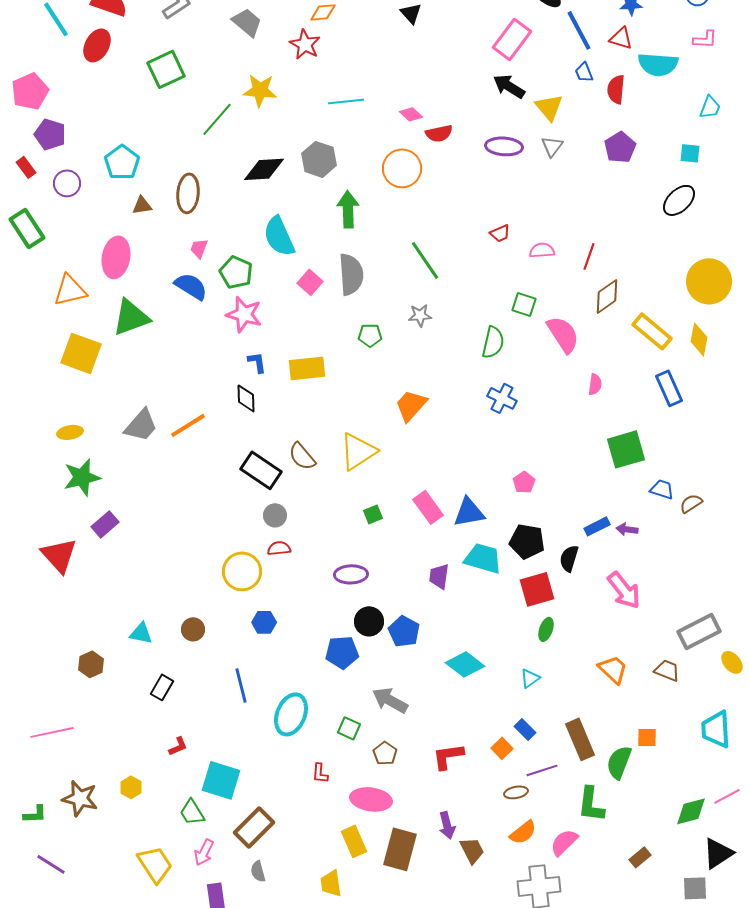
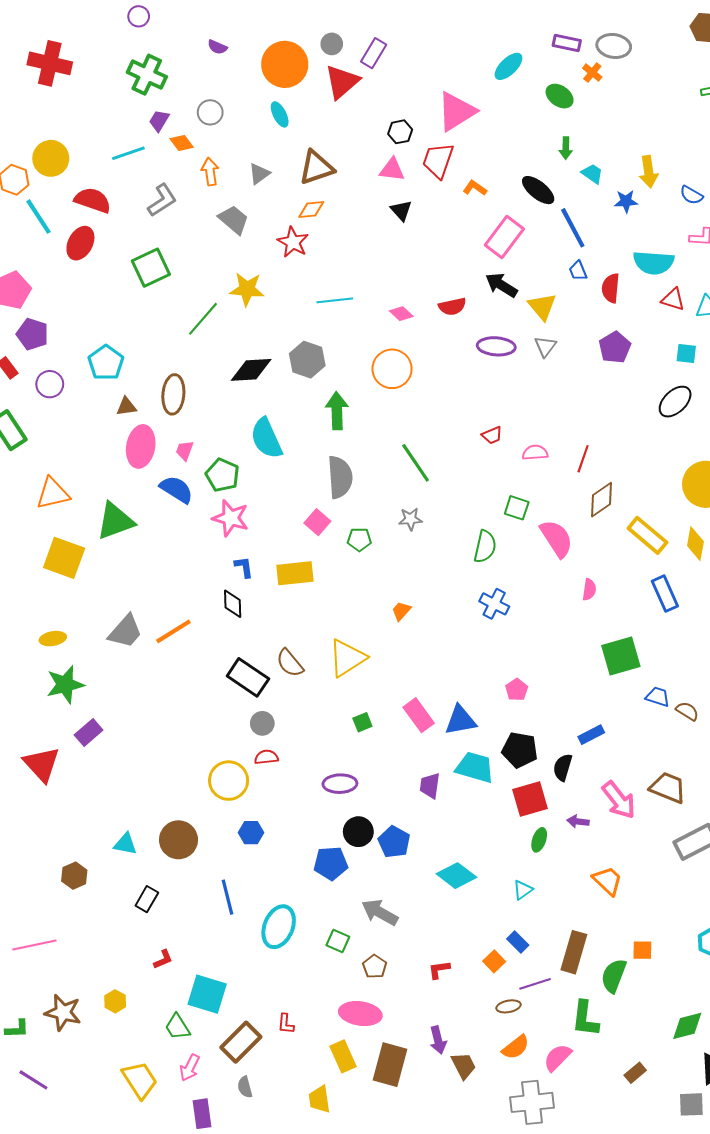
red triangle: (621, 38) -> (673, 299), moved
red semicircle: (439, 133) -> (452, 307), moved
pink ellipse: (116, 257) -> (141, 446), moved
pink square: (310, 282) -> (317, 522), moved
orange trapezoid: (411, 405) -> (401, 611), size x0.6
brown semicircle: (691, 503) -> (687, 711), turned 65
purple arrow: (627, 529) -> (578, 821), moved
brown circle: (193, 629) -> (178, 840), size x1.6
brown trapezoid: (667, 670) -> (668, 788), moved, size x1.4
brown rectangle: (580, 739) -> (574, 952), turned 39
red L-shape: (448, 756) -> (439, 970), size x0.7
red L-shape: (320, 773) -> (286, 1024), moved

